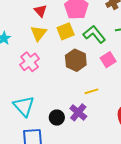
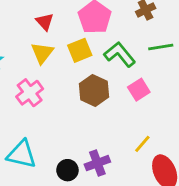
yellow line: (91, 91) -> (142, 144), moved, turned -32
cyan triangle: (24, 106) -> (22, 154), turned -35
purple cross: (78, 112) -> (97, 163), turned 30

